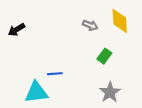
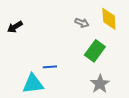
green rectangle: (104, 56) -> (95, 51), size x1.5

